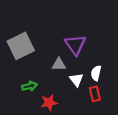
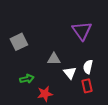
purple triangle: (75, 45) -> (82, 31), moved
gray square: (21, 46) -> (19, 42), size x0.7

